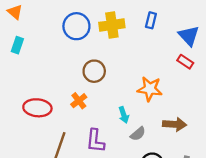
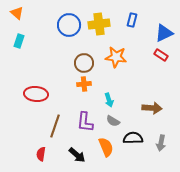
blue triangle: (189, 36) -> (164, 33), turned 48
orange star: (150, 89) -> (116, 57), moved
orange cross: (79, 101) -> (84, 84), moved, turned 32
gray semicircle: (138, 134) -> (113, 121), moved, turned 72

